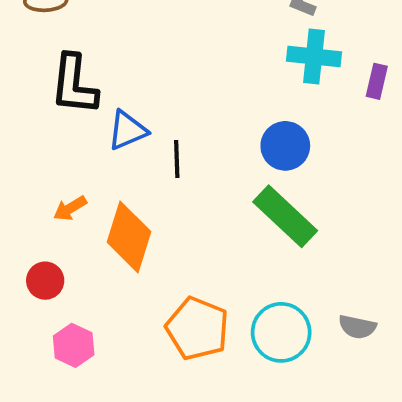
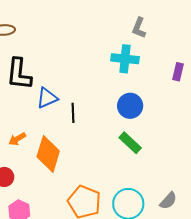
cyan cross: (314, 56) -> (125, 59), moved
green rectangle: (285, 216) -> (130, 143), size x0.7
gray semicircle: (357, 327) -> (168, 201), turned -60

